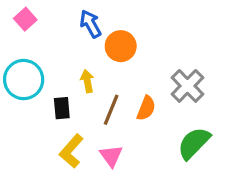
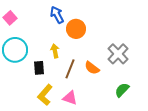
pink square: (25, 19) -> (10, 18), moved
orange semicircle: (146, 108) -> (92, 68), turned 105
green semicircle: (194, 143) -> (122, 90), size x0.7
pink triangle: (111, 156) -> (70, 98), turned -35

